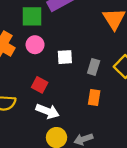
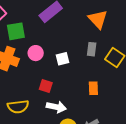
green square: (32, 16) -> (16, 31), moved
gray rectangle: (94, 67) -> (92, 49), moved

